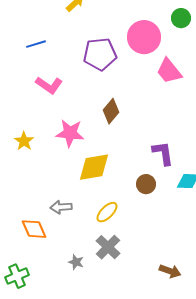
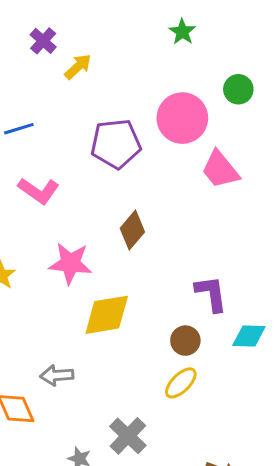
yellow ellipse: (107, 212) -> (181, 383), moved

